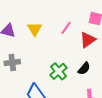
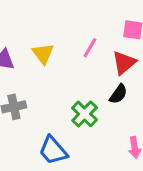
black semicircle: (84, 69) -> (118, 94), moved

